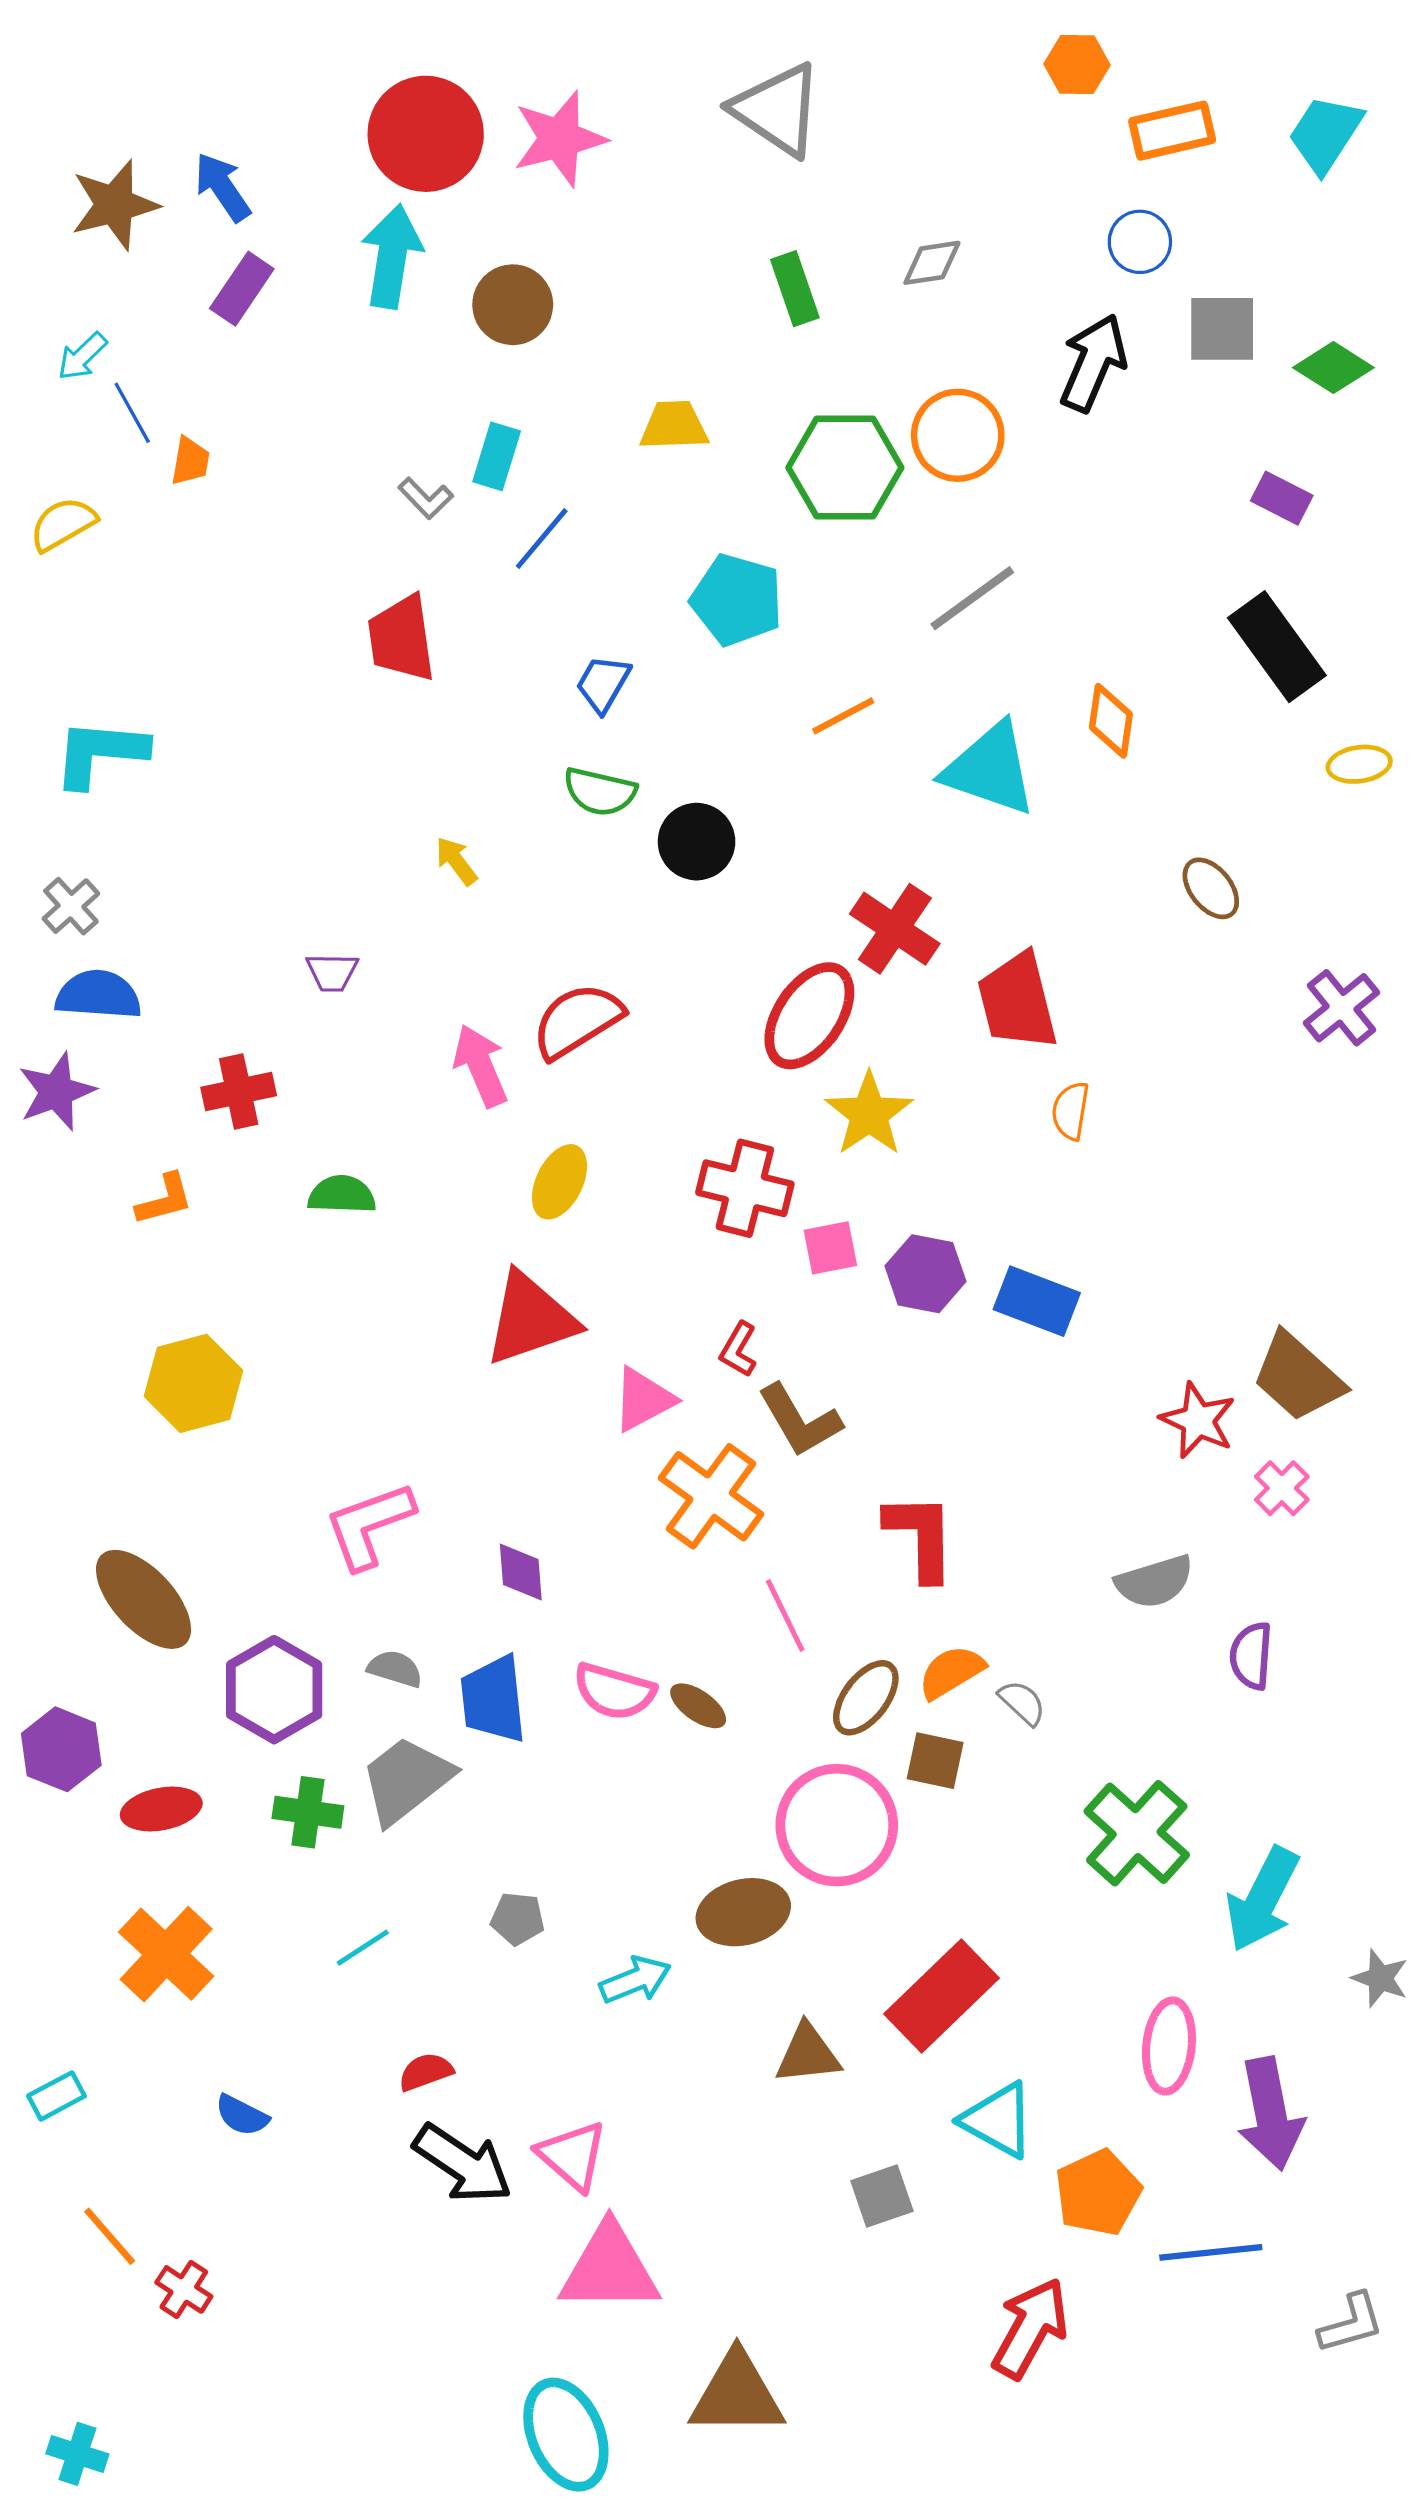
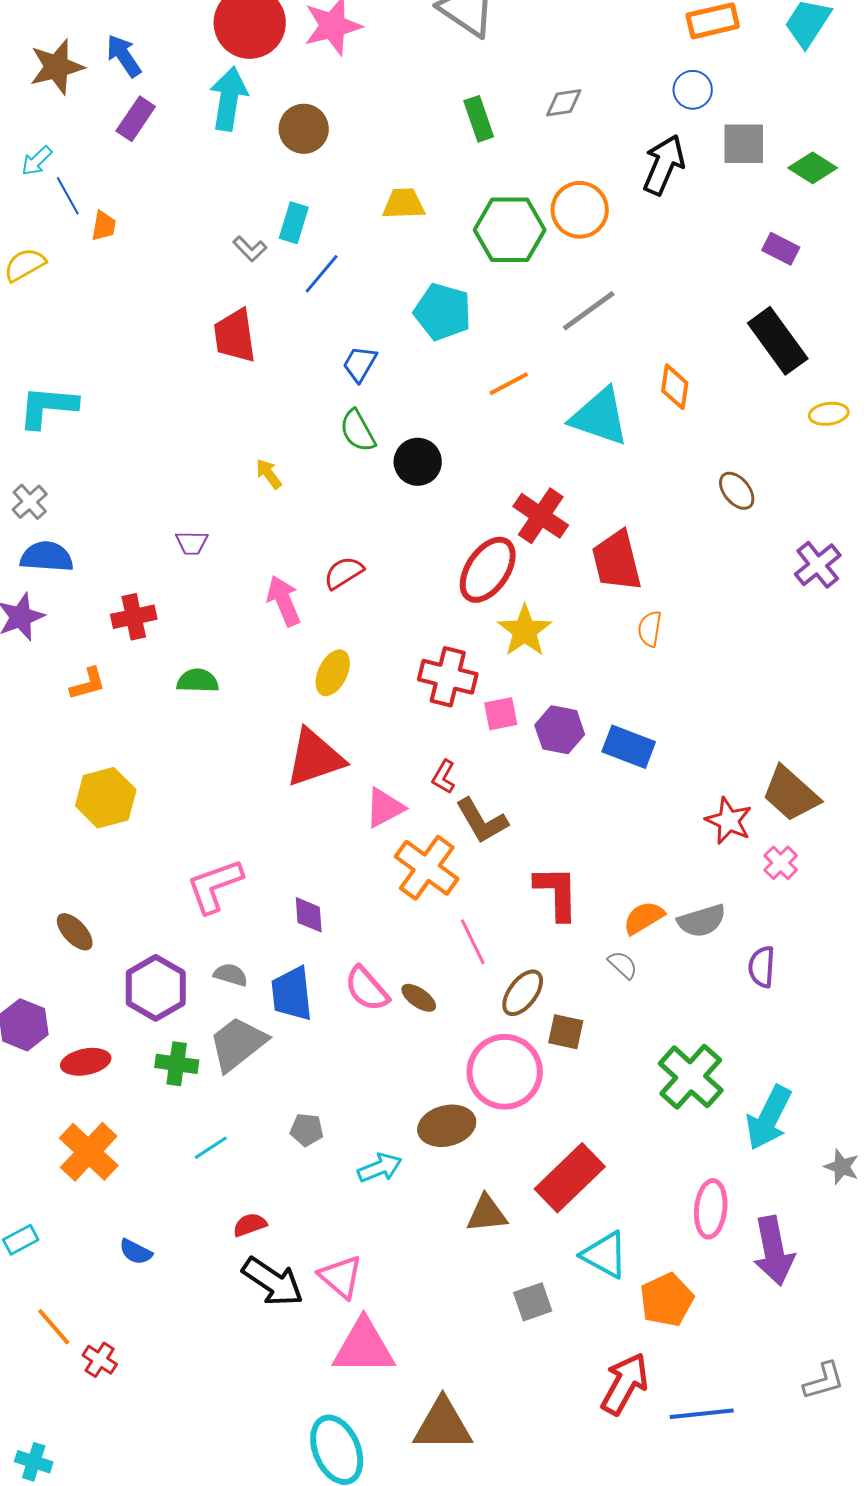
green semicircle: (600, 792) -> (358, 431), turned 48
red semicircle: (577, 1021) -> (344, 573), size x0.7
brown ellipse: (144, 1599) -> (75, 932), size x0.6
orange semicircle: (951, 1672) -> (644, 918), moved
pink semicircle: (614, 1691) -> (367, 989), turned 33
gray semicircle: (1022, 1703) -> (623, 965), moved
blue line: (1211, 2252) -> (702, 1414), moved

